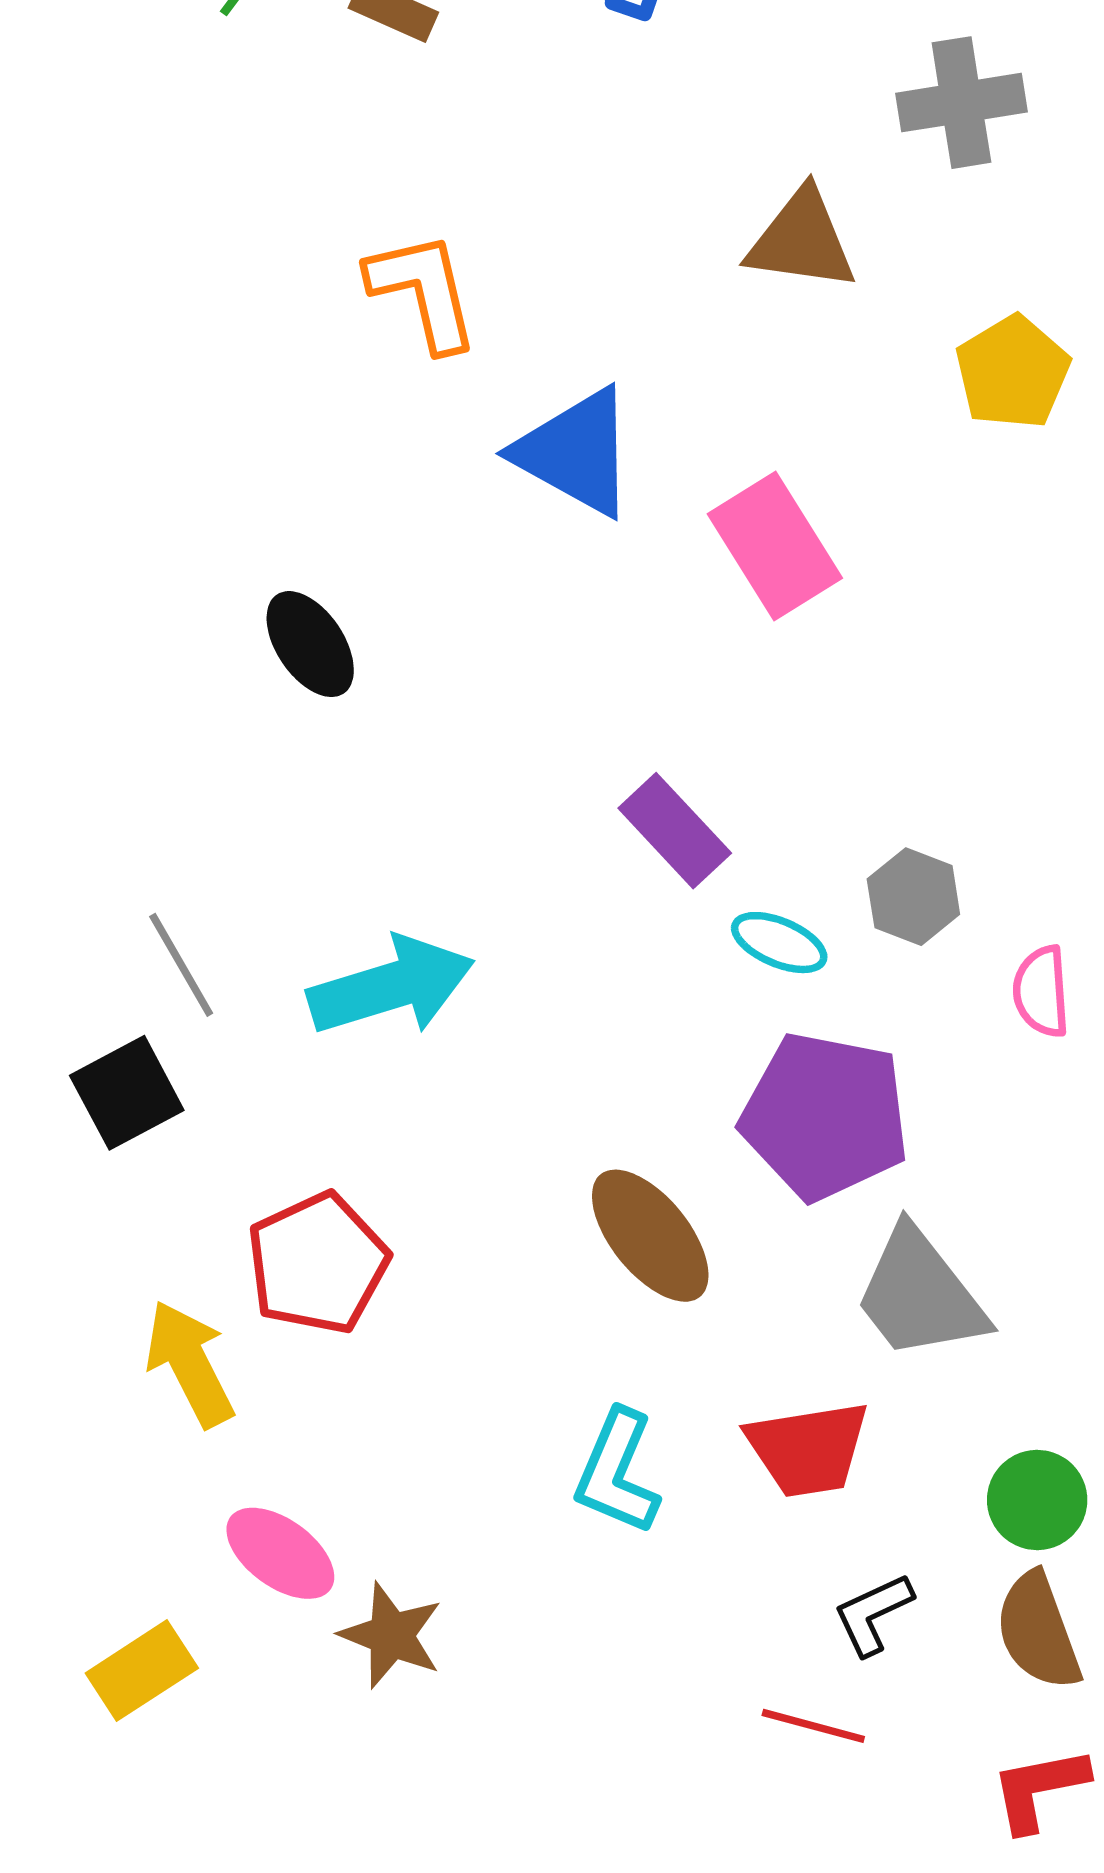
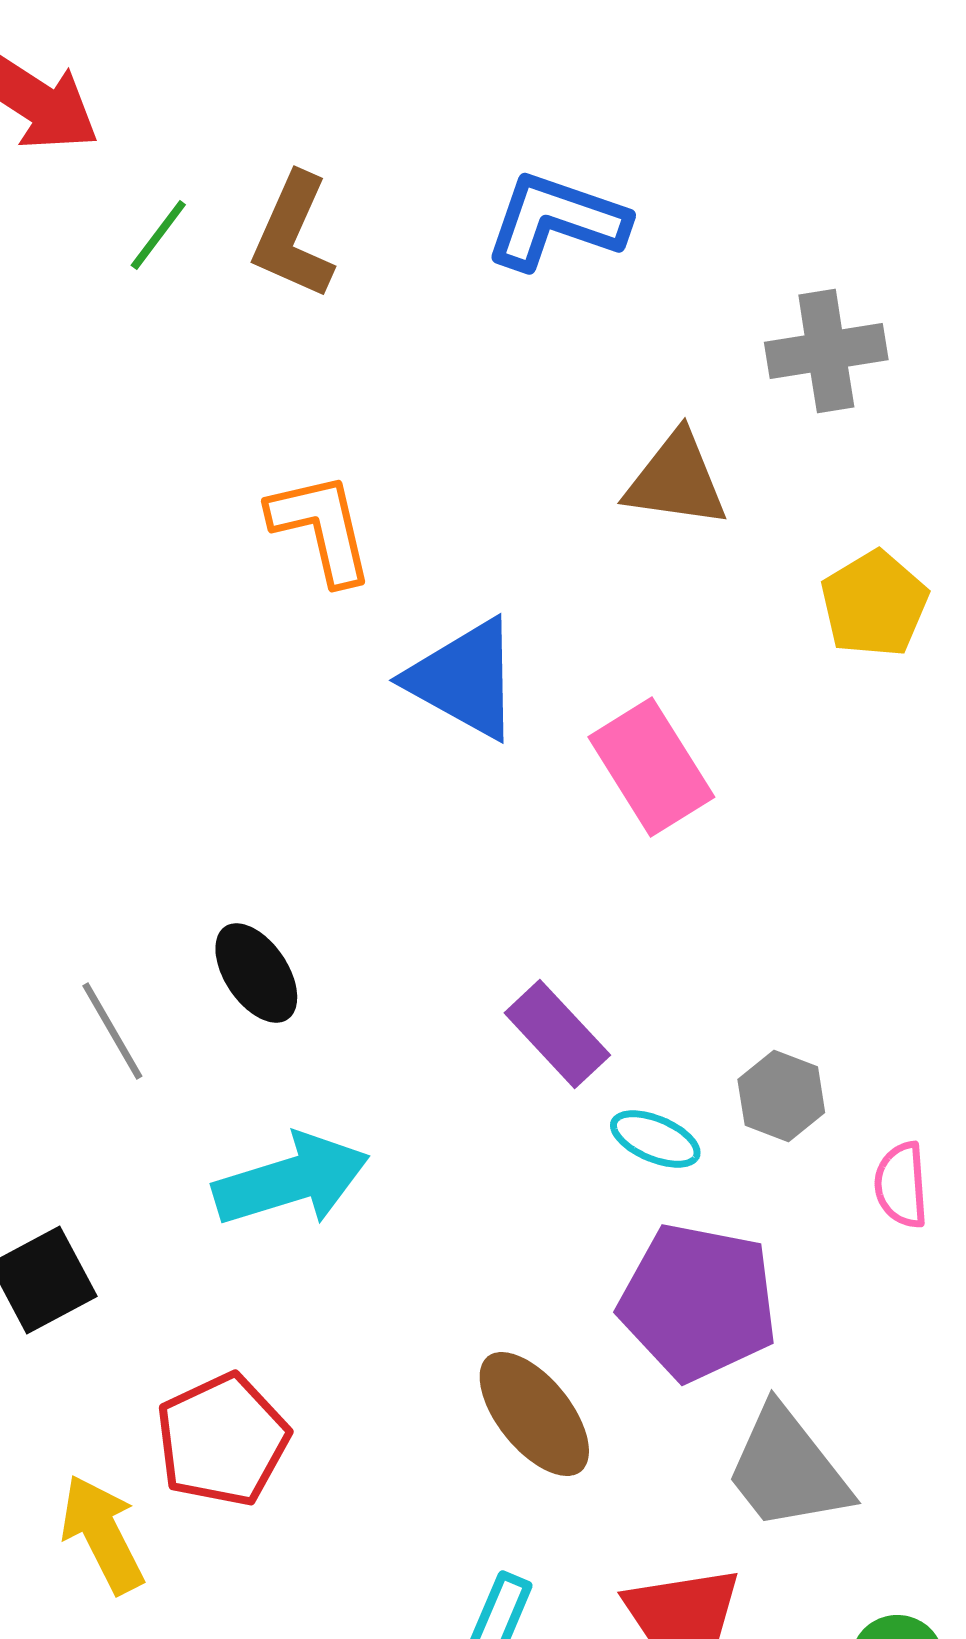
black ellipse: (310, 644) -> (256, 973), moved
gray line: (181, 965) -> (112, 1031), moved

